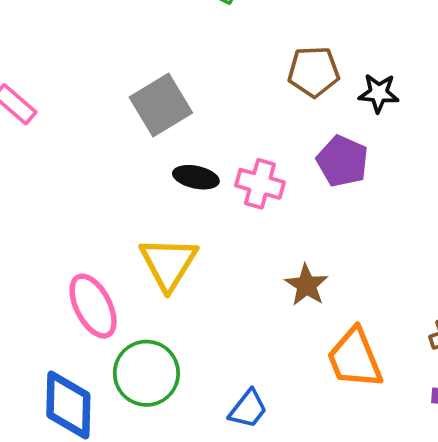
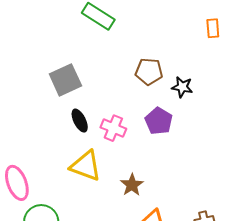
black ellipse: (196, 177) -> (80, 121), turned 45
yellow triangle: (168, 263) -> (86, 166), moved, turned -48

